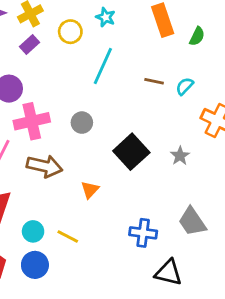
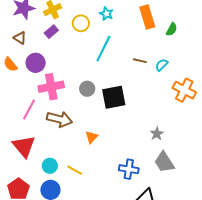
black square: (131, 152) -> (114, 97), moved, turned 30
gray star: (180, 156) -> (157, 134), moved

